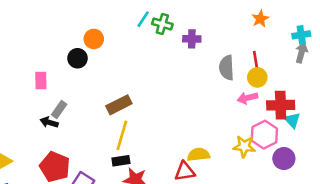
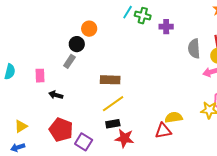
pink rectangle: (41, 80) -> (40, 76), moved
brown rectangle: (119, 105) -> (110, 80), turned 30
gray rectangle: (59, 109) -> (69, 61), moved
yellow line: (122, 135) -> (113, 104), turned 40

